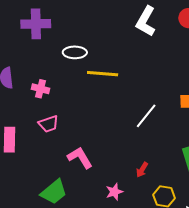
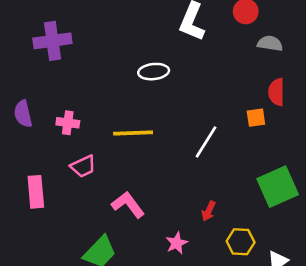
white ellipse: (75, 52) -> (154, 72), moved
yellow line: (103, 74) -> (133, 133), moved

